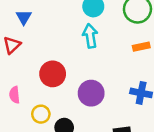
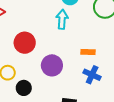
orange rectangle: (141, 47) -> (88, 52), moved

